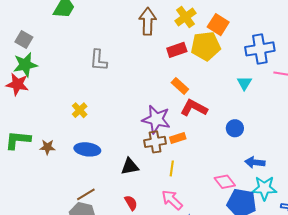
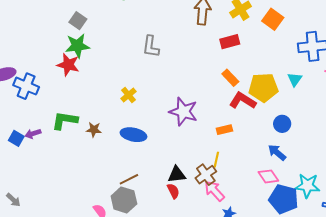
yellow pentagon: (206, 46) -> (263, 88), moved
purple star: (156, 119) -> (183, 112), moved
brown cross: (155, 142) -> (206, 175), moved, turned -30
blue arrow: (255, 162) -> (277, 152), moved, turned 30
black triangle: (130, 167) -> (177, 175), moved

